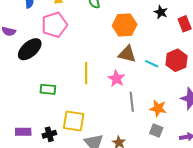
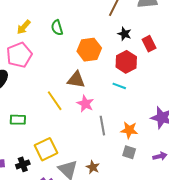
brown triangle: (127, 54) -> (76, 80), moved
red hexagon: (177, 60) -> (126, 62), moved
yellow line: (86, 73) -> (55, 101), turned -30
yellow square: (74, 121) -> (46, 149), turned -30

